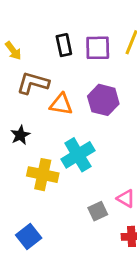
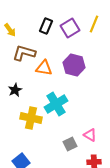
black rectangle: (64, 45) -> (46, 26), turned 35
purple square: (98, 48) -> (70, 28), turned -30

